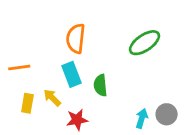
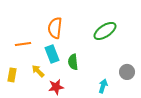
orange line: (19, 67) -> (23, 44), moved
yellow rectangle: (27, 103) -> (12, 75), moved
gray circle: (167, 114) -> (127, 72), moved

